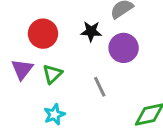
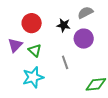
green triangle: (52, 74) -> (35, 50), turned -40
cyan star: (54, 115) -> (33, 77), size x1.5

